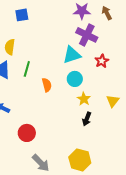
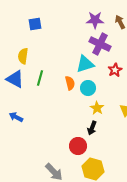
orange semicircle: (47, 85) -> (70, 83), moved
black arrow: (87, 119) -> (92, 128), moved
red circle: (27, 133) -> (78, 146), moved

